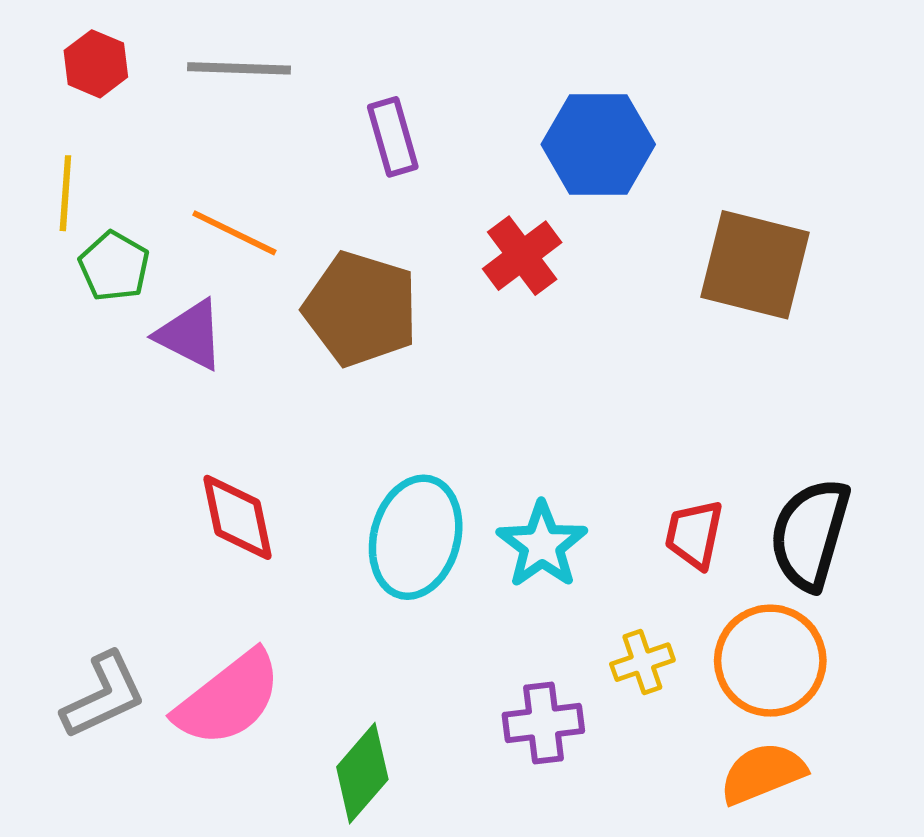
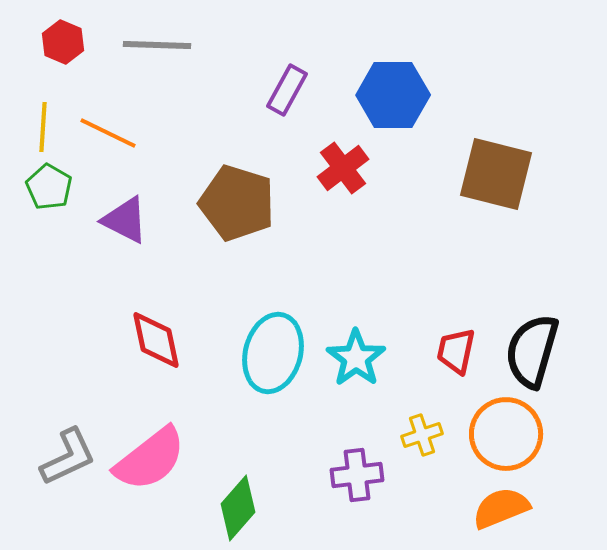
purple rectangle: (393, 137) -> (287, 90), moved, turned 45
orange line: (234, 233) -> (108, 133), moved
green pentagon: (114, 266) -> (49, 187), moved

